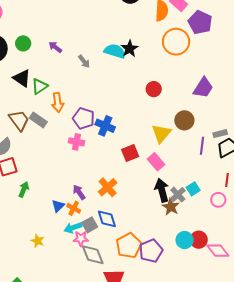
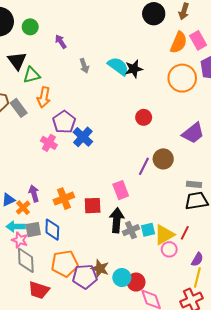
yellow triangle: (161, 133) -> (164, 235), moved
purple line: (202, 146) -> (144, 166), moved
red square: (130, 153) -> (93, 206), moved
brown star: (171, 207) -> (100, 268), moved, turned -30

